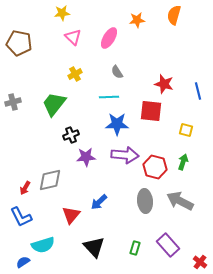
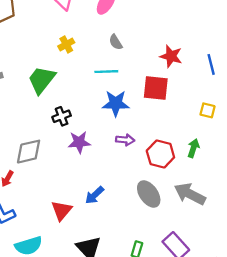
yellow square: (186, 130) -> (208, 110), moved
purple arrow: (125, 155) -> (125, 140), size x0.6
gray diamond: (50, 180) -> (29, 152), moved
gray ellipse: (145, 201) -> (149, 194), turned -30

